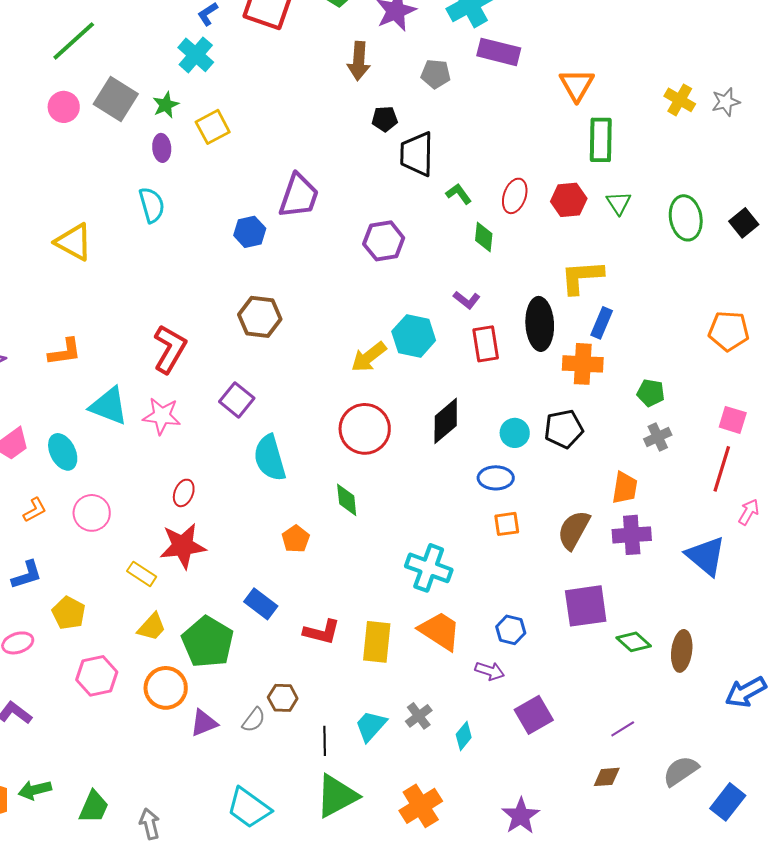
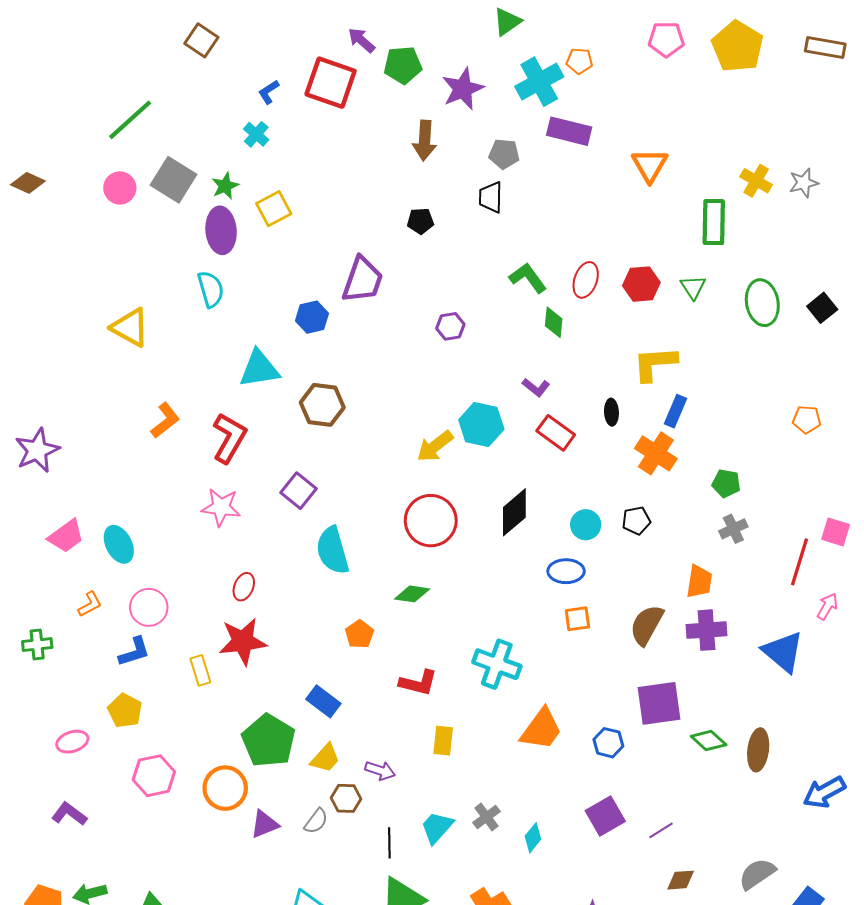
cyan cross: (196, 55) -> (256, 134), size x0.7
black pentagon: (385, 119) -> (420, 221), moved
green rectangle: (601, 140) -> (714, 222), moved
purple ellipse: (162, 148) -> (221, 230), size x1.6
black trapezoid: (417, 154) -> (491, 197), moved, size x0.7
green L-shape: (459, 194) -> (528, 278), size x1.4
purple hexagon: (384, 241) -> (450, 326), size x0.7
black ellipse: (540, 324) -> (611, 412), size x0.5
orange pentagon: (729, 331) -> (807, 419), size x0.7
red rectangle: (486, 344) -> (556, 433), turned -45
orange L-shape: (65, 352) -> (165, 420), moved, turned -30
orange cross: (583, 364) -> (656, 453), turned 30
cyan triangle: (109, 406) -> (259, 369), moved, turned -30
pink square: (733, 420) -> (836, 532), moved
black pentagon: (564, 429) -> (636, 521), size x0.7
green diamond: (347, 500) -> (412, 594), turned -76
yellow rectangle: (142, 574) -> (200, 670), turned 40
blue L-shape: (27, 575) -> (134, 652), moved
yellow trapezoid: (152, 627) -> (325, 758), moved
blue hexagon: (511, 630) -> (608, 743), moved
orange trapezoid: (440, 631) -> (541, 729), moved, turned 93
red L-shape: (322, 632) -> (418, 683), moved
yellow rectangle: (377, 642) -> (443, 741), size x0.7
purple arrow: (490, 671) -> (380, 771), moved
purple line: (623, 729) -> (661, 830), moved

